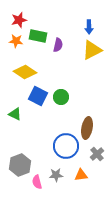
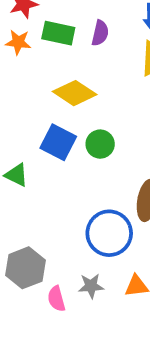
purple semicircle: (58, 45) -> (100, 33), moved
yellow diamond: (25, 72) -> (75, 93), moved

